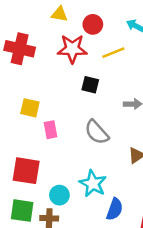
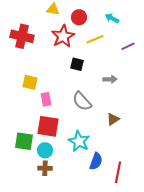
red star: (72, 49) -> (63, 36), turned -30
red square: (26, 171) -> (48, 126), moved
cyan circle: (59, 195) -> (45, 150), moved
green square: (22, 211) -> (24, 141), moved

